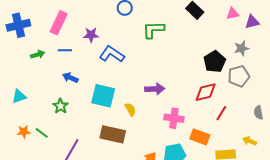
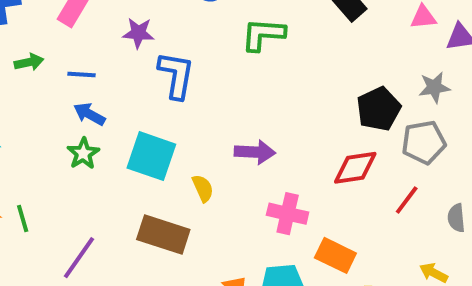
blue line: (65, 50) -> (81, 74), moved
blue L-shape: (112, 54) -> (176, 75), turned 60
green star: (60, 106) -> (83, 153), moved
red line: (221, 113) -> (407, 200), moved
green line: (42, 133) -> (23, 219), turned 32

